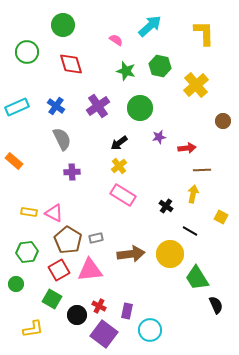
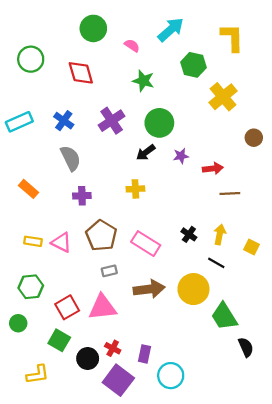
green circle: (63, 25) -> (93, 28), moved
green hexagon: (160, 66) -> (193, 65), moved
black arrow: (119, 143) -> (146, 152), moved
orange rectangle: (14, 161) -> (28, 189), moved
yellow cross: (119, 166) -> (135, 189), turned 35
yellow arrow: (193, 194) -> (220, 234), moved
pink rectangle: (123, 195) -> (146, 244), moved
brown pentagon: (68, 240) -> (101, 236), moved

